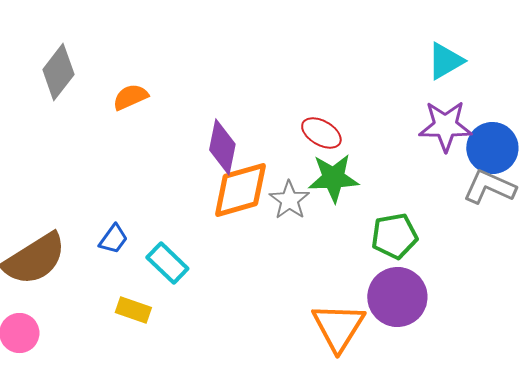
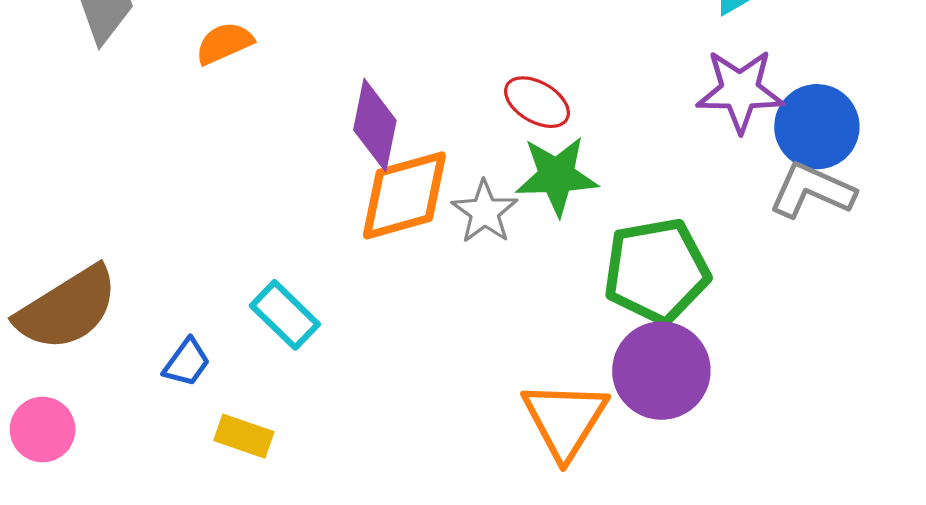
green pentagon: (394, 236) -> (656, 271), size x1.4
blue trapezoid: (113, 239) -> (187, 362), moved
yellow rectangle: (133, 310) -> (244, 436), moved

